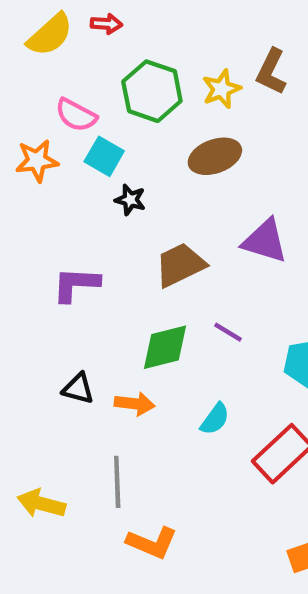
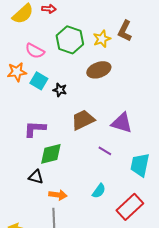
cyan square: (104, 156) -> (39, 81), moved
purple triangle: (265, 241) -> (122, 123), moved
green diamond: (165, 347) -> (51, 154), moved
orange arrow: (135, 404) -> (58, 195), moved

